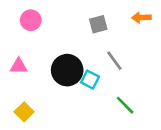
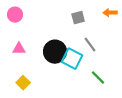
pink circle: (31, 20) -> (15, 15), moved
cyan square: (90, 80) -> (72, 59), size x1.5

